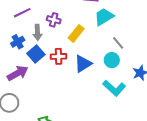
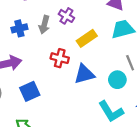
blue square: (36, 54) -> (30, 91), moved

